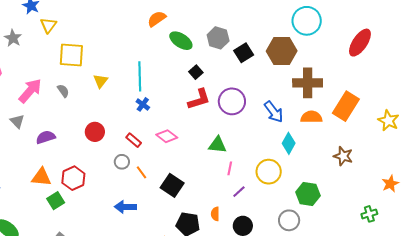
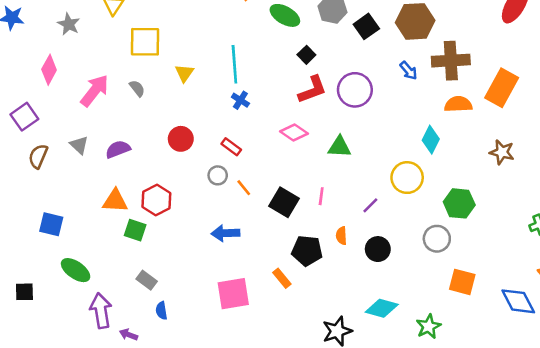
blue arrow: (274, 112) -> (409, 71), moved, size x0.7
gray triangle: (17, 121) -> (79, 145), moved
pink diamond: (167, 136) -> (294, 132), moved
pink line: (230, 168) -> (321, 196), moved
green square: (56, 201) -> (135, 230), turned -36

